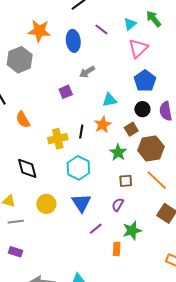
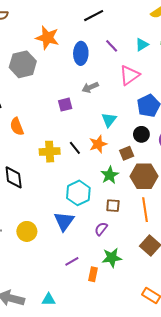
pink triangle: (138, 48) -> (130, 75), moved
cyan triangle: (110, 100) -> (109, 120), turned -49
black line: (81, 132) -> (75, 148), turned -56
cyan hexagon: (78, 168) -> (78, 193), moved
orange line: (157, 180) -> (145, 210), turned 30
yellow circle: (46, 204) -> (27, 231), moved
purple line: (96, 229) -> (72, 261), moved

